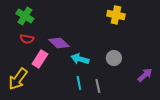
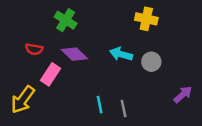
green cross: (25, 16) -> (66, 20), moved
gray circle: (114, 58) -> (151, 62), moved
cyan arrow: (80, 59) -> (121, 54), moved

